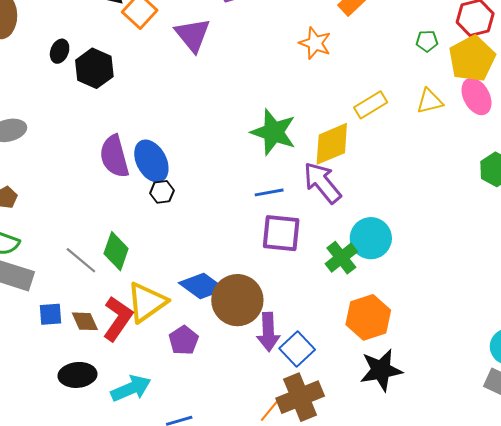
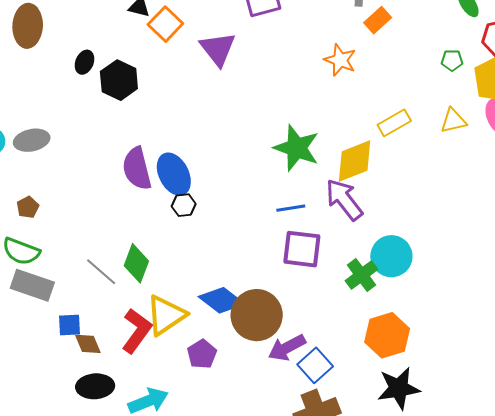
brown diamond: (85, 321) -> (88, 344), moved
purple arrow: (268, 332) -> (287, 348), turned 63

